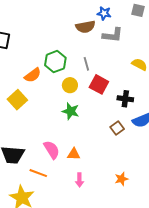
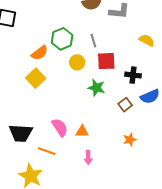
red square: (99, 84) -> (106, 61), turned -30
yellow square: (17, 100) -> (36, 78), moved
green star: (71, 111) -> (96, 88), moved
orange star: (121, 179) -> (130, 140), moved

